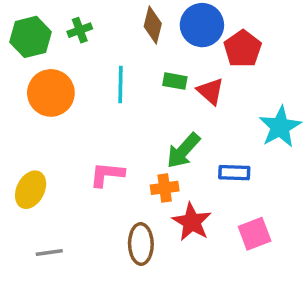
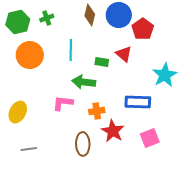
green rectangle: (175, 81) -> (102, 62), moved
green arrow: (183, 151) -> (84, 82), moved, turned 55
blue rectangle: (234, 173) -> (138, 102), size x1.4

